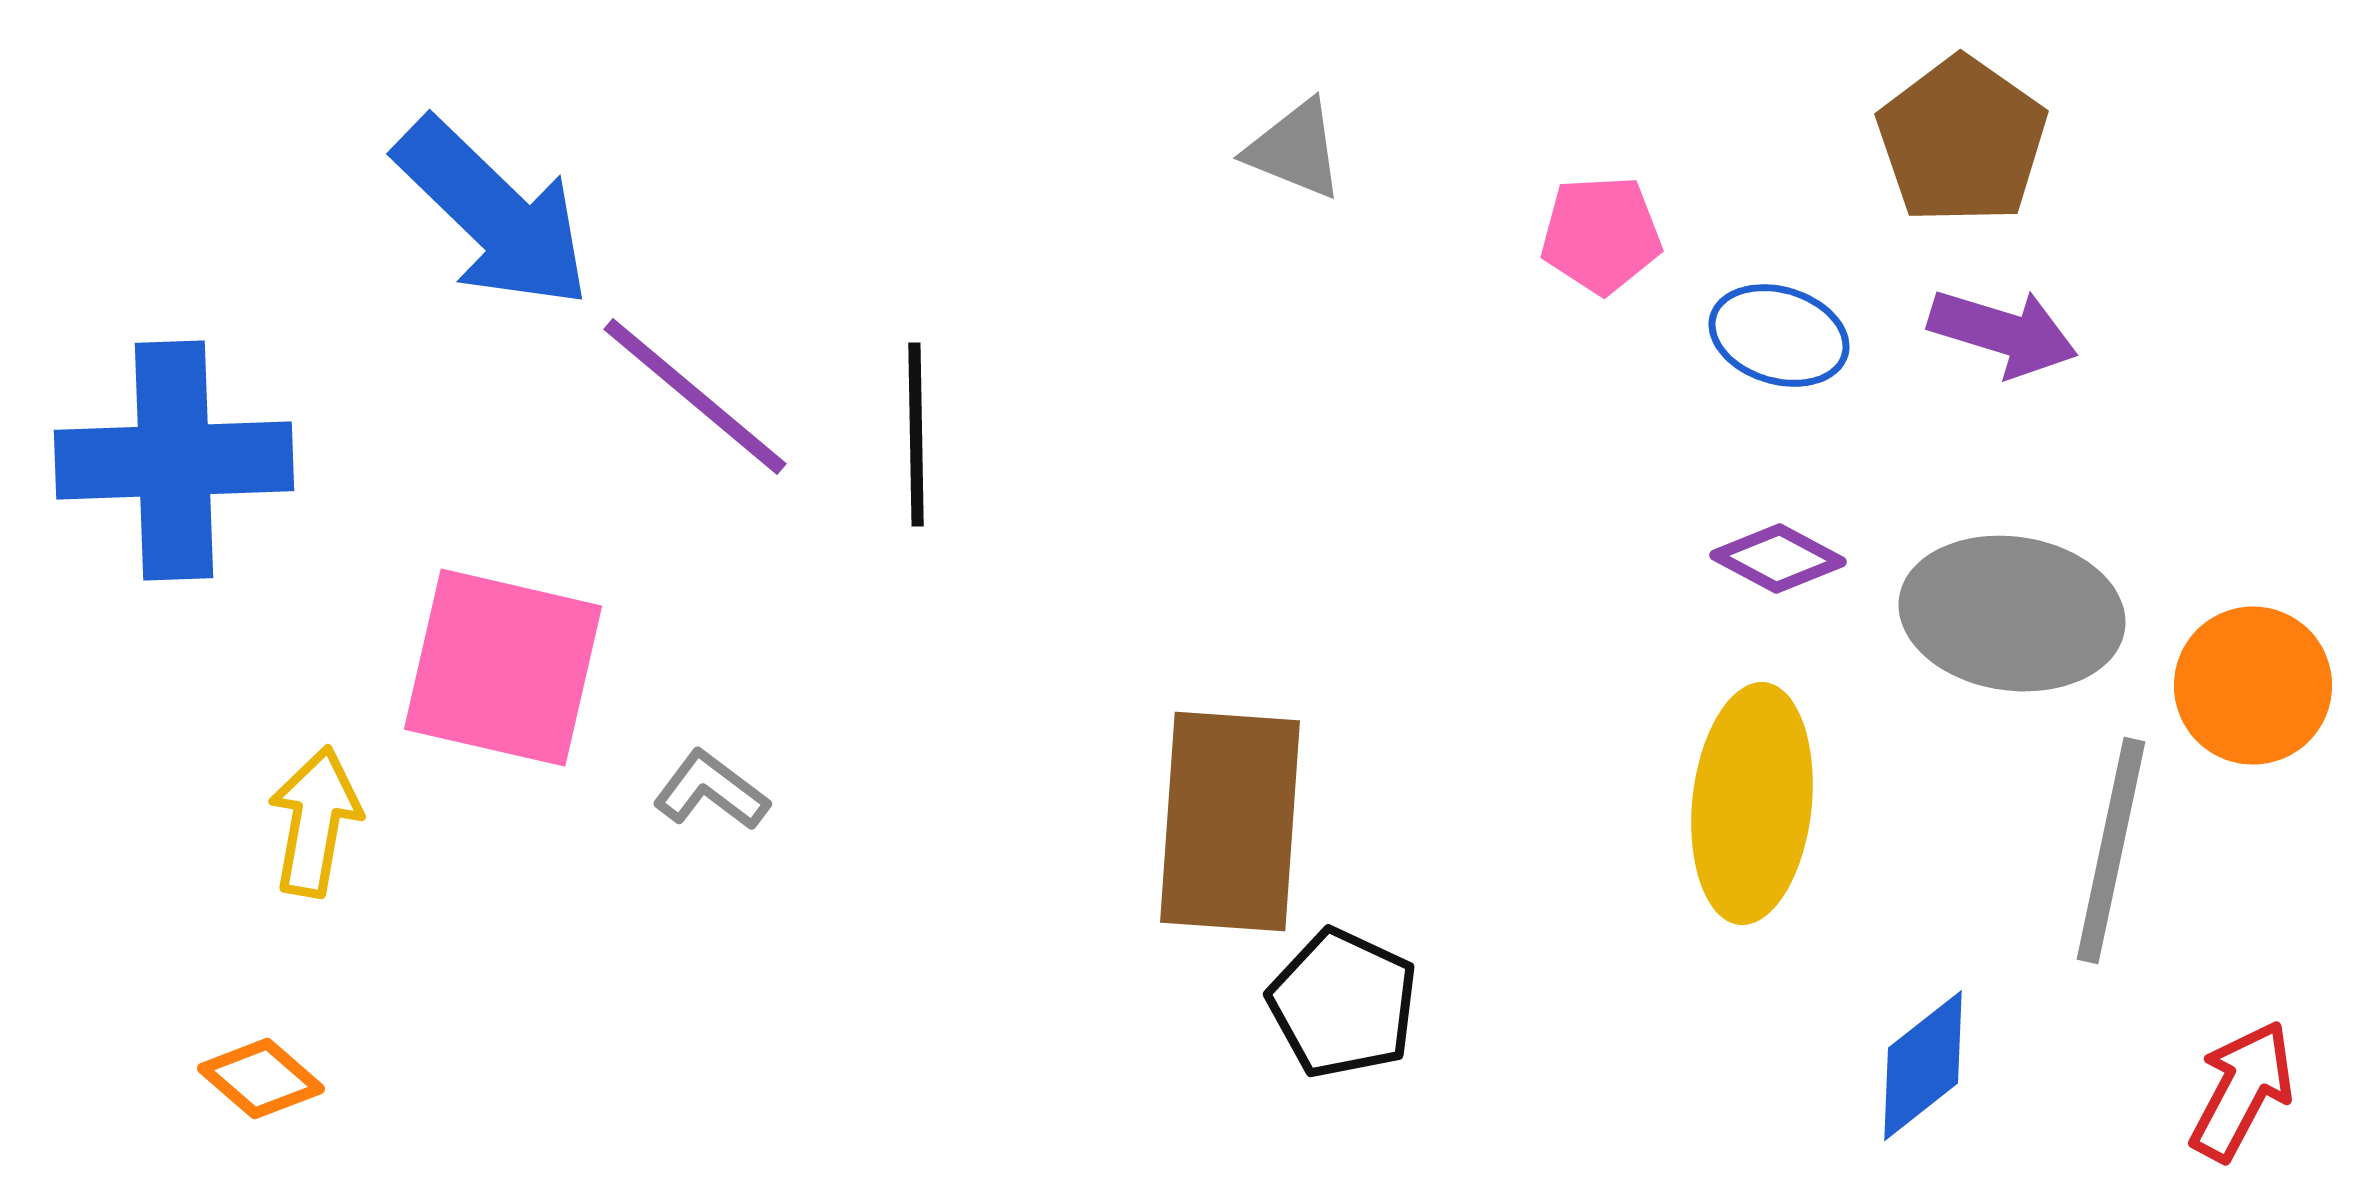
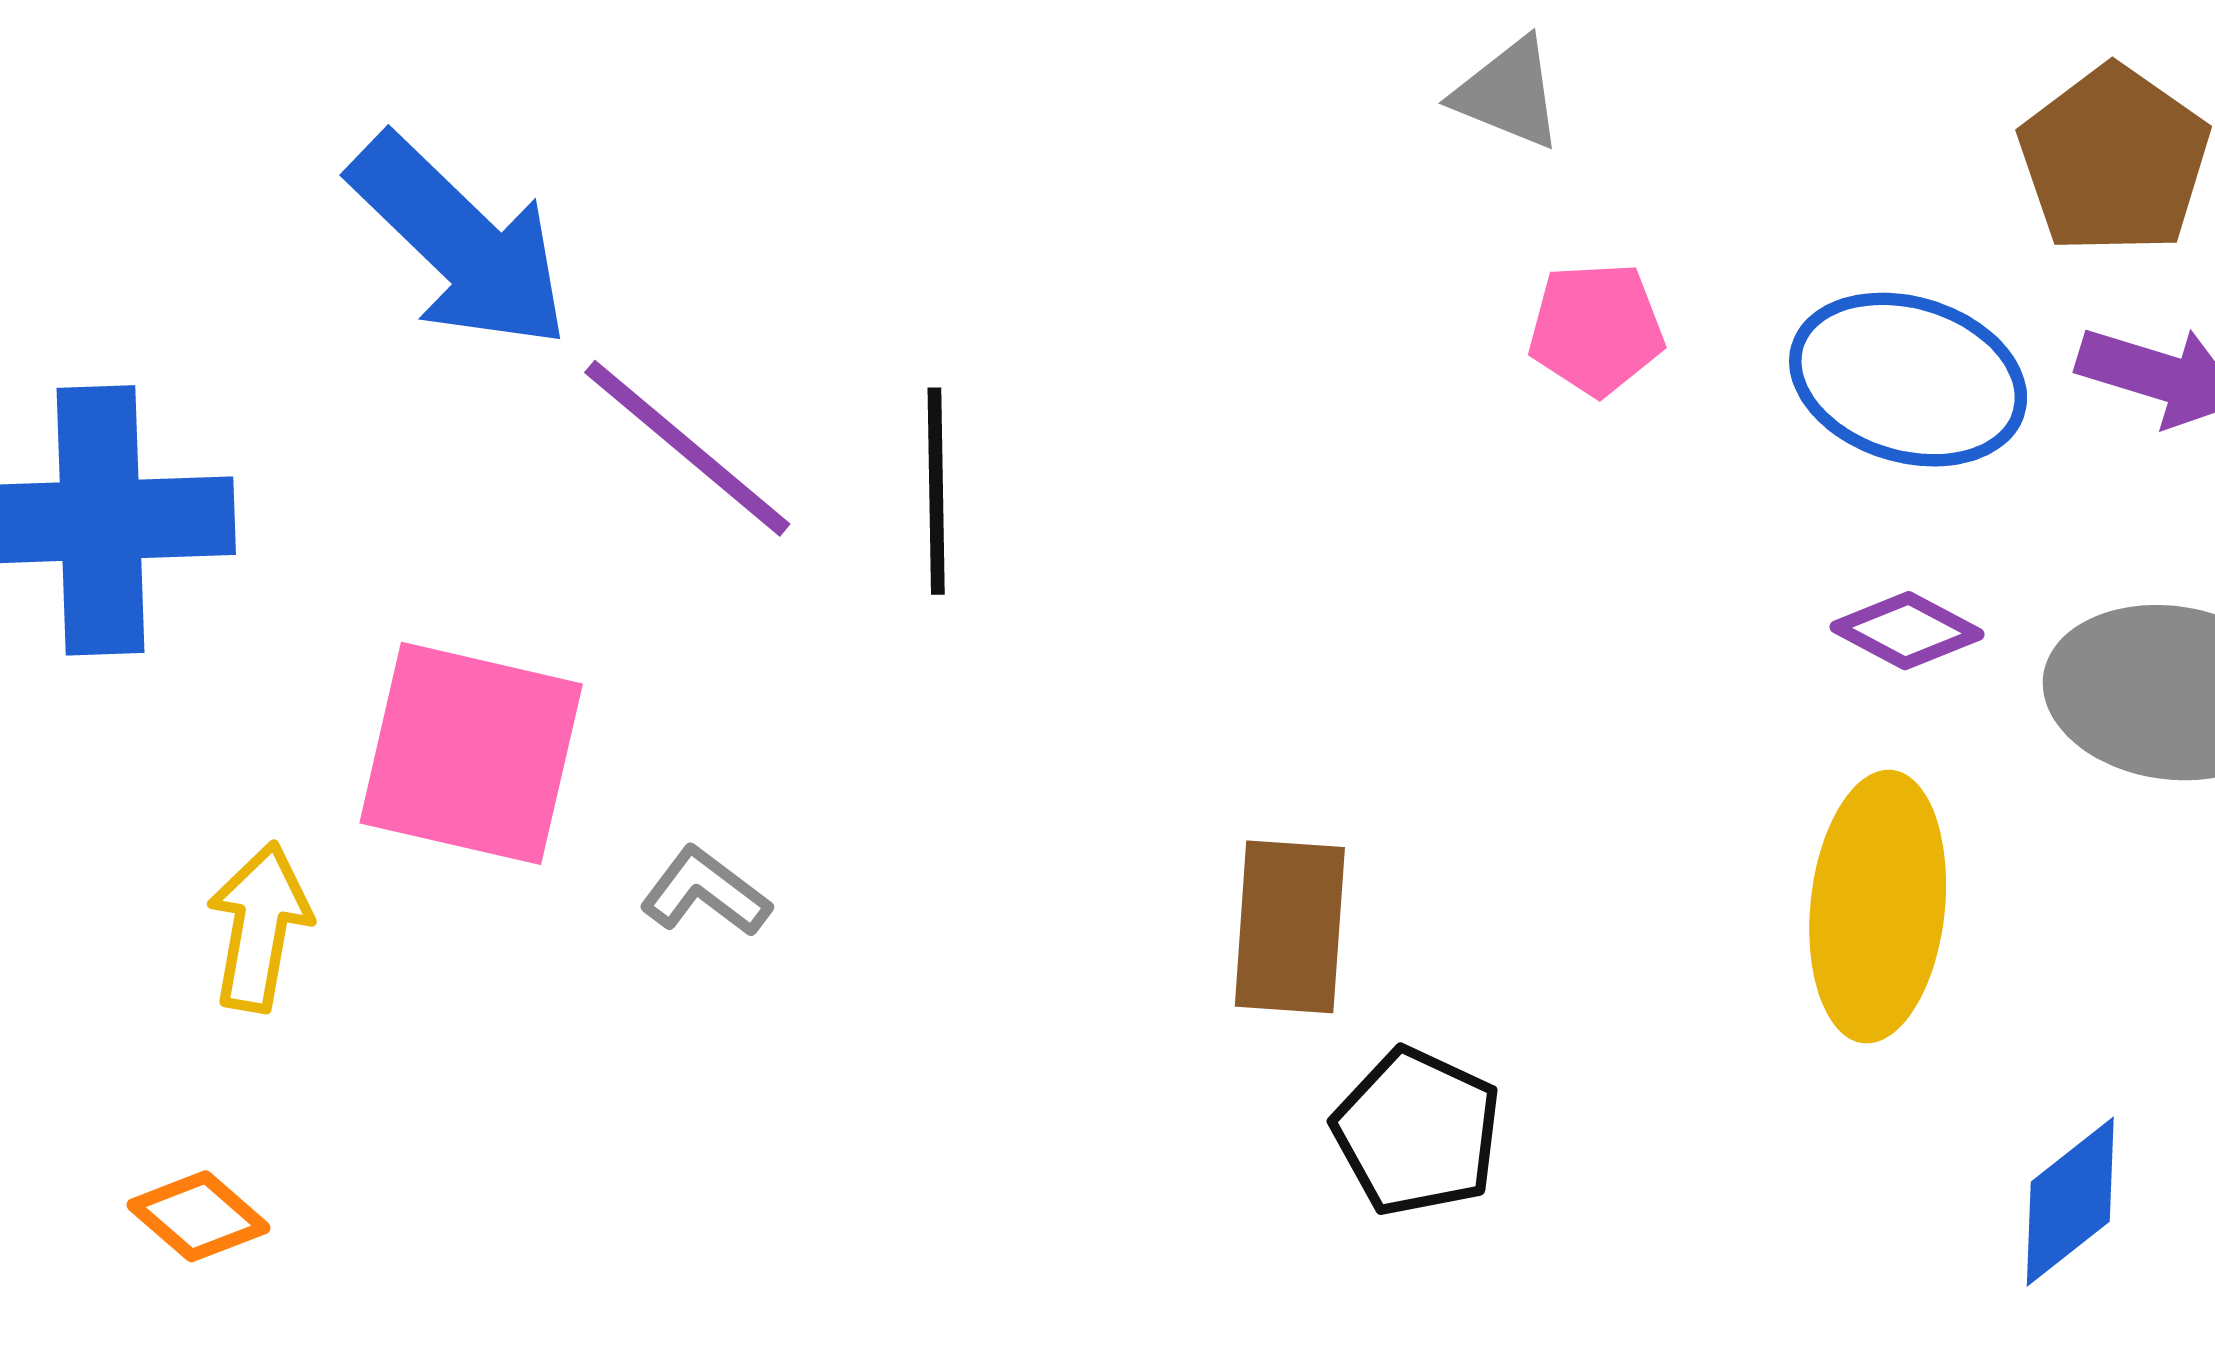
gray triangle: (1295, 150) -> (1508, 93), moved
pink pentagon: (1601, 235) -> (1596, 329), moved
blue ellipse: (1779, 336) -> (1908, 380), size x1.5
brown rectangle: (1230, 822) -> (1290, 927), size x0.7

